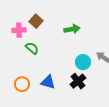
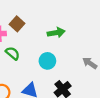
cyan circle: (83, 62) -> (47, 61), moved

